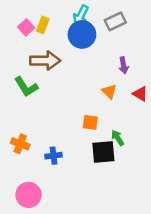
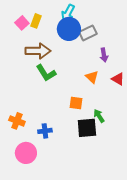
gray rectangle: (115, 21) -> (88, 33), moved
green L-shape: (26, 87) -> (46, 73), moved
pink circle: (29, 195) -> (26, 153), moved

